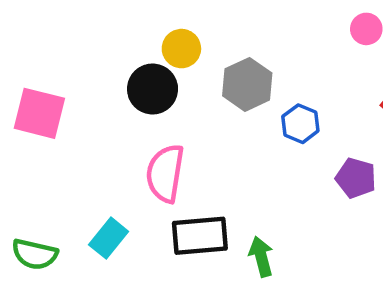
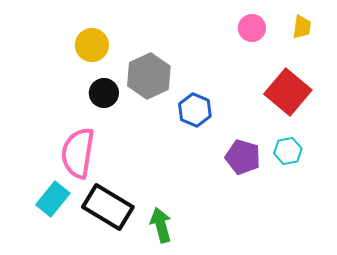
black circle: (153, 89) -> (104, 93), moved, size x0.7
black rectangle: (200, 236) -> (108, 207), turned 36
cyan rectangle: (109, 238) -> (53, 199), moved

